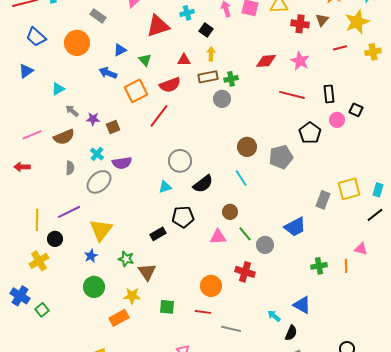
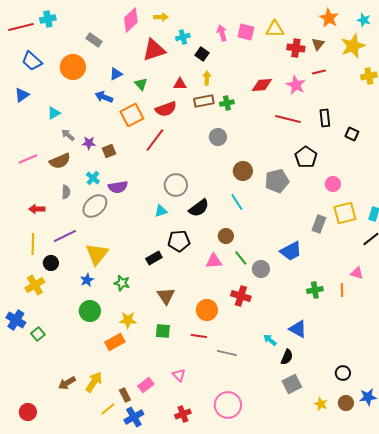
red line: (340, 48) -> (319, 72), moved
gray circle: (222, 99) -> (218, 137), moved
pink circle: (337, 120) -> (333, 184), moved
red arrow: (22, 167) -> (37, 209), moved
brown triangle: (147, 272) -> (166, 296), moved

